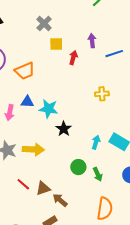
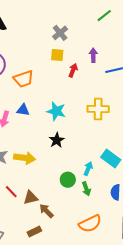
gray cross: (44, 24) -> (60, 33), moved
yellow cross: (102, 94) -> (98, 109), size x1.5
cyan star: (49, 109) -> (56, 111), moved
cyan arrow: (96, 142) -> (88, 169), moved
orange semicircle: (105, 209) -> (90, 224), turned 50

